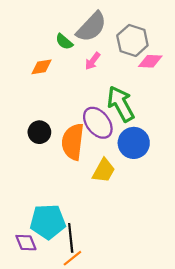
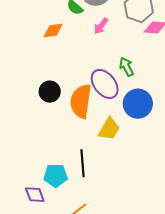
green arrow: (121, 104) -> (126, 67), size x0.6
cyan pentagon: (48, 222) -> (56, 175), size x0.7
black line: (71, 238) -> (82, 163), moved

